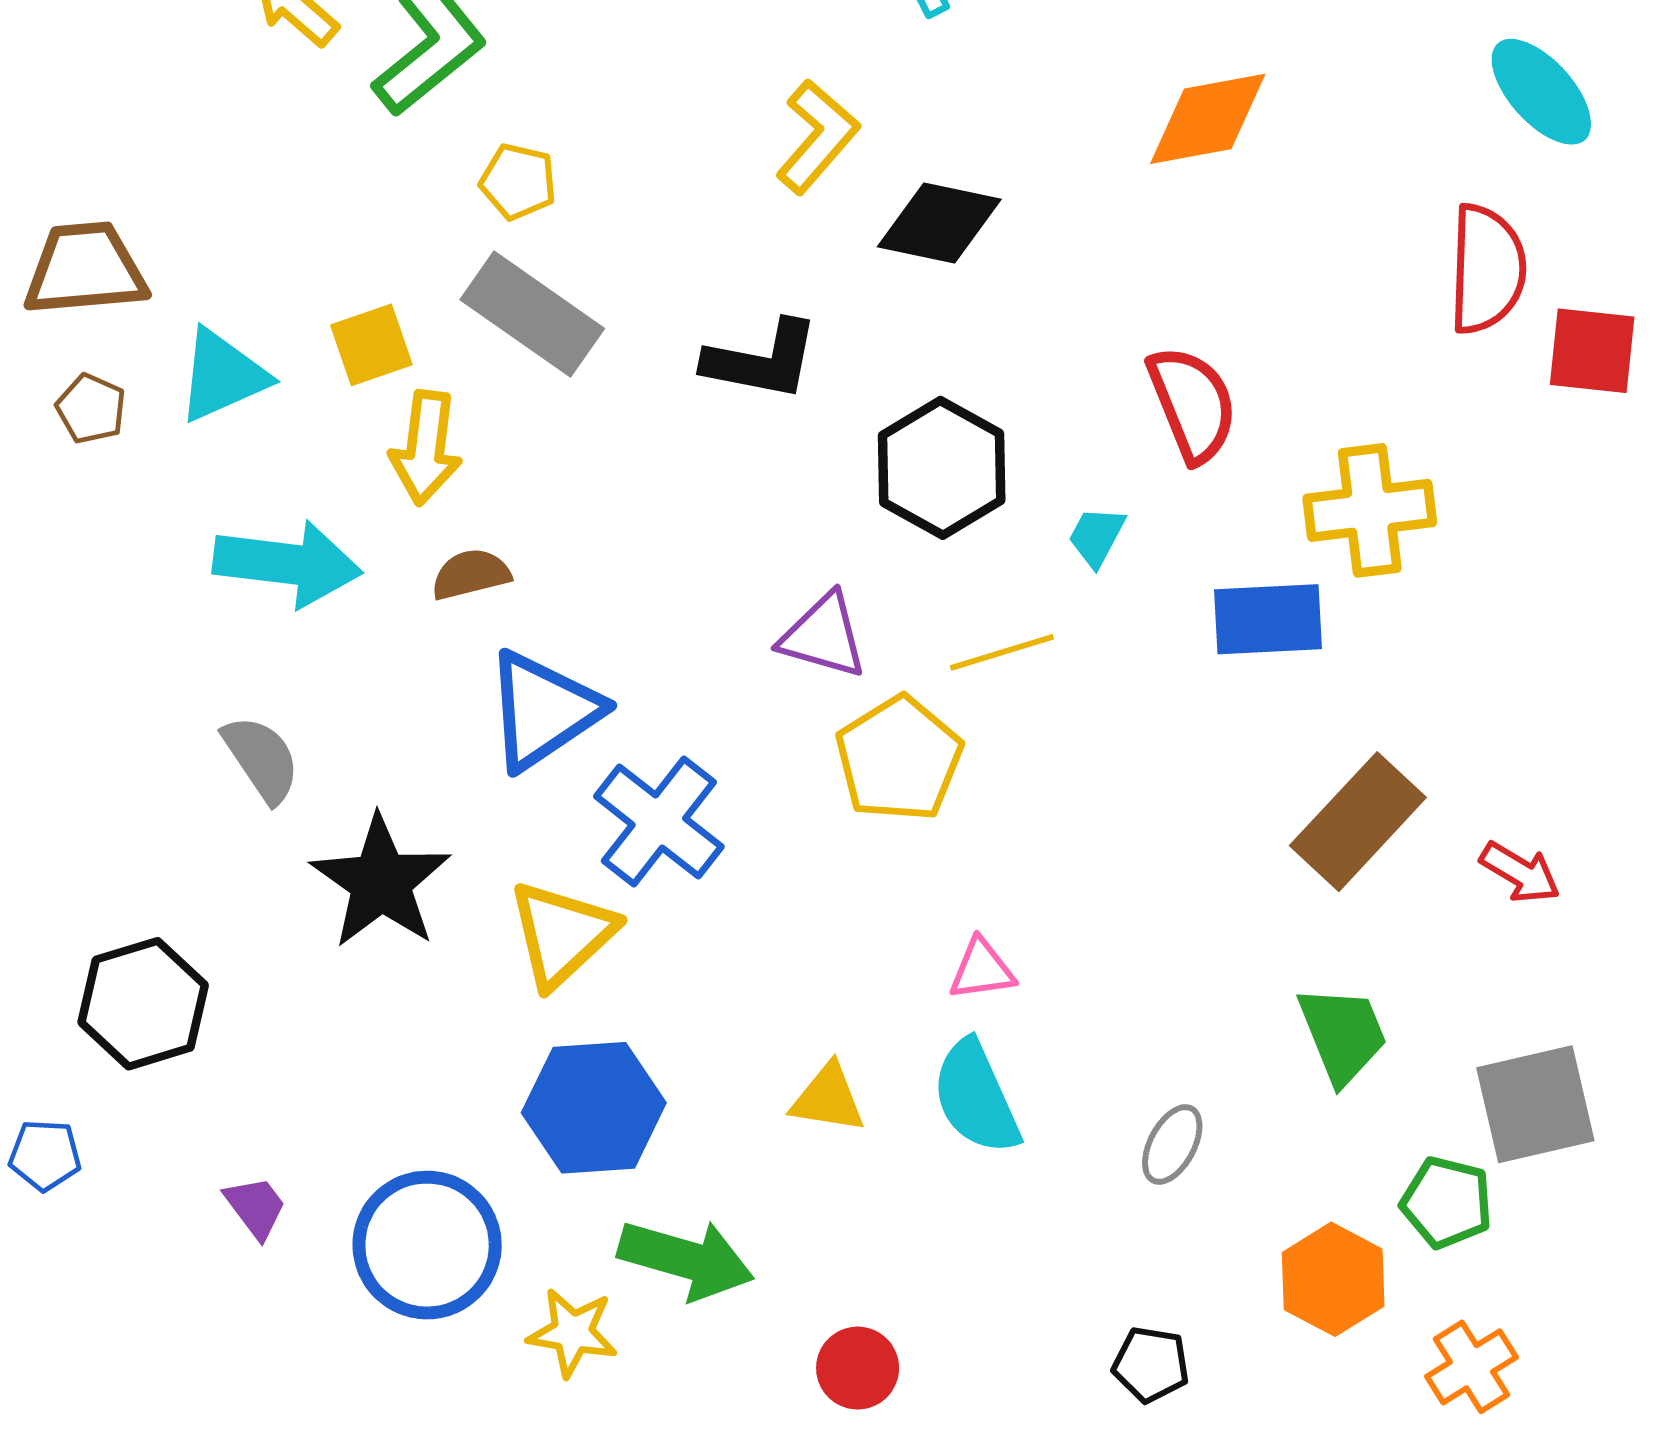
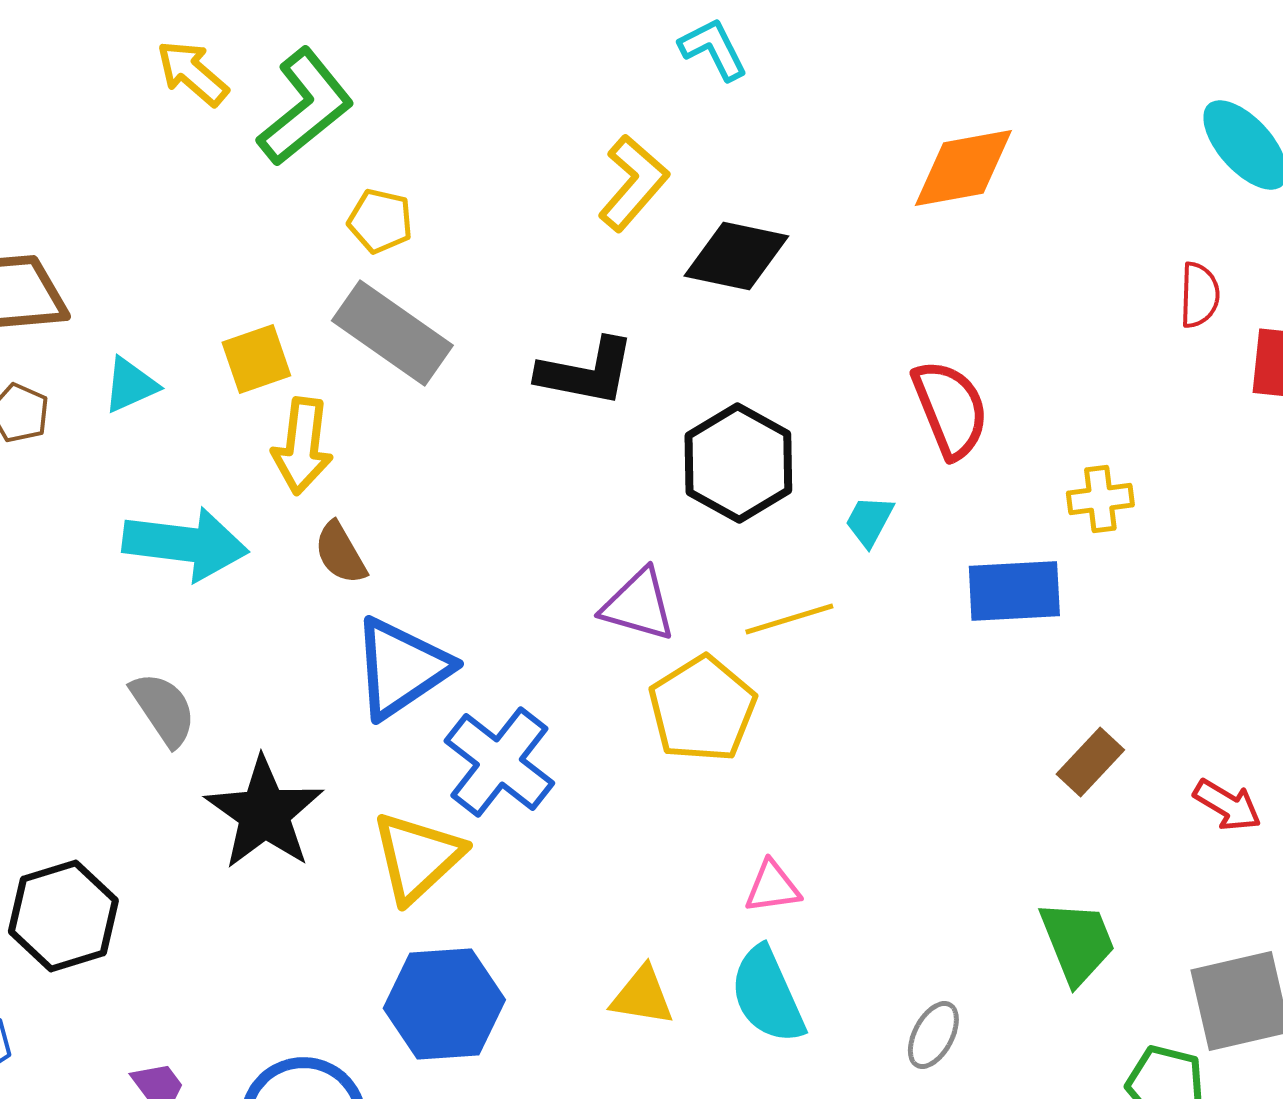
red semicircle: (1487, 269) -> (1199, 295), size x0.6
cyan triangle: (222, 376) -> (130, 385), size x0.7
yellow cross: (1370, 510) -> (1100, 499), size x0.6
brown semicircle: (471, 574) -> (340, 553), turned -106
brown rectangle: (1358, 822) -> (1090, 762), size x0.6

